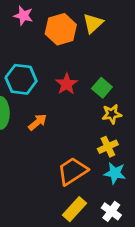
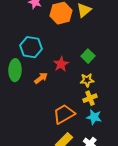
red star: (67, 84) -> (61, 64), moved
yellow star: (112, 114) -> (87, 80), moved

